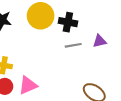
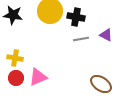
purple triangle: (100, 41) -> (106, 35), turned 40

